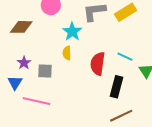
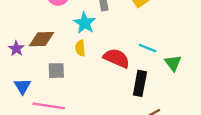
brown diamond: (21, 27) -> (42, 39), moved
purple star: (24, 63) -> (16, 49), moved
red semicircle: (98, 64) -> (117, 58), turned 110

